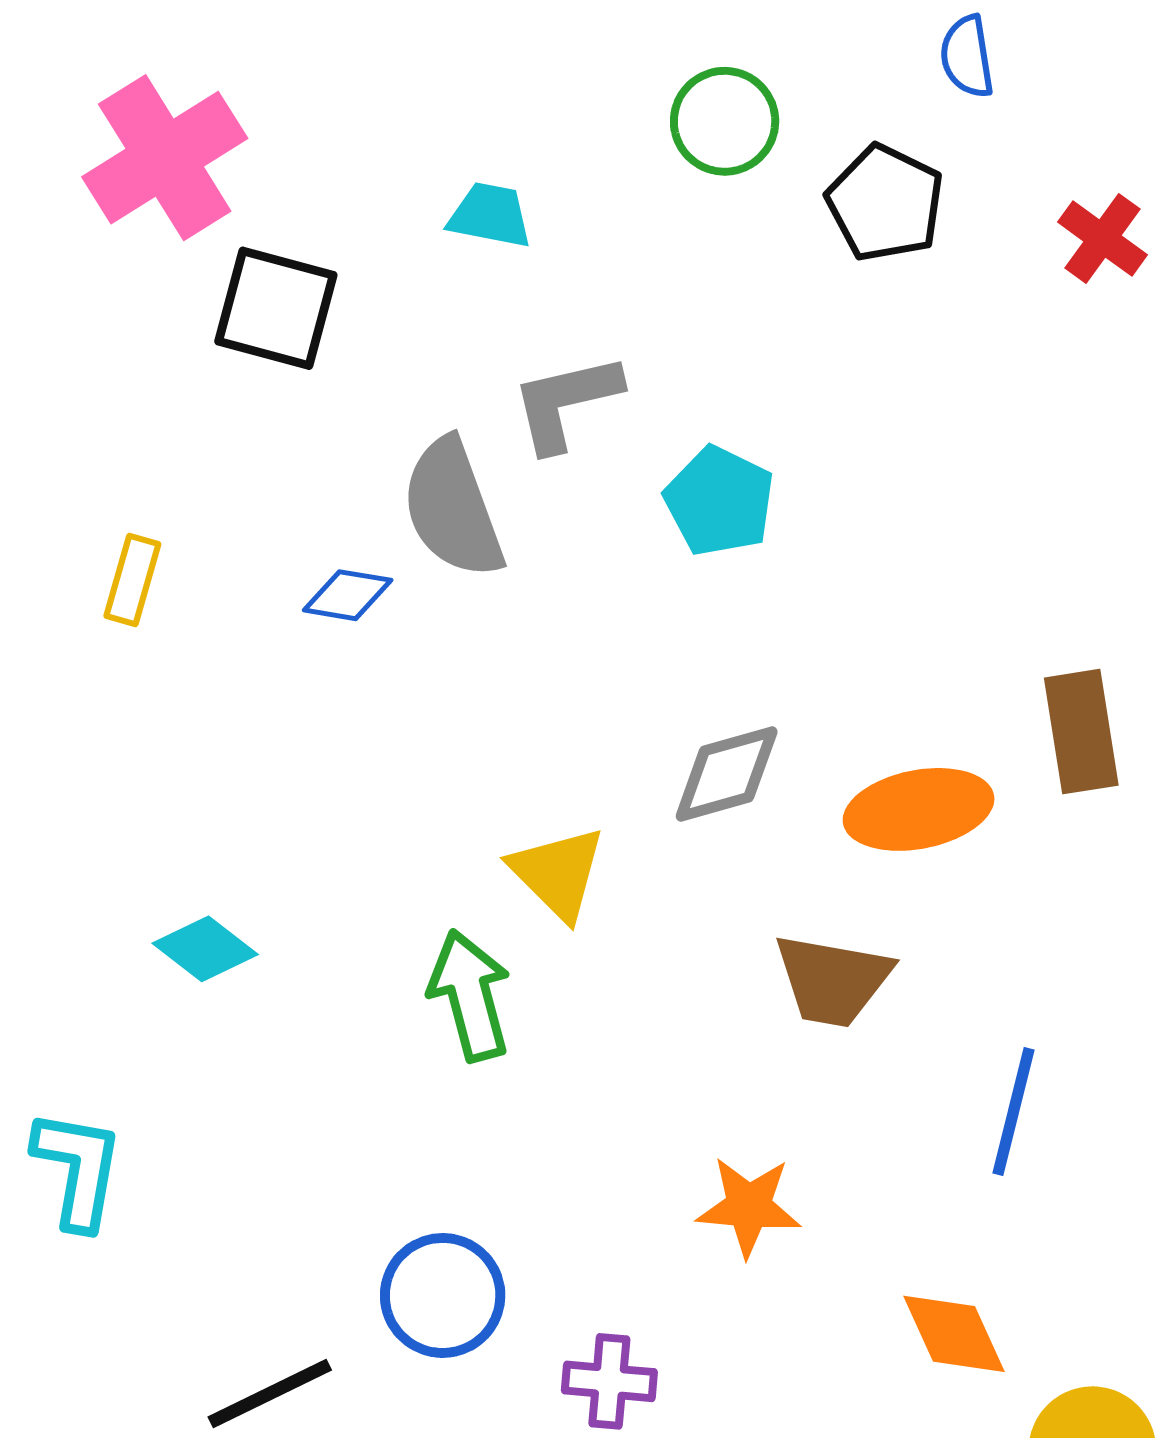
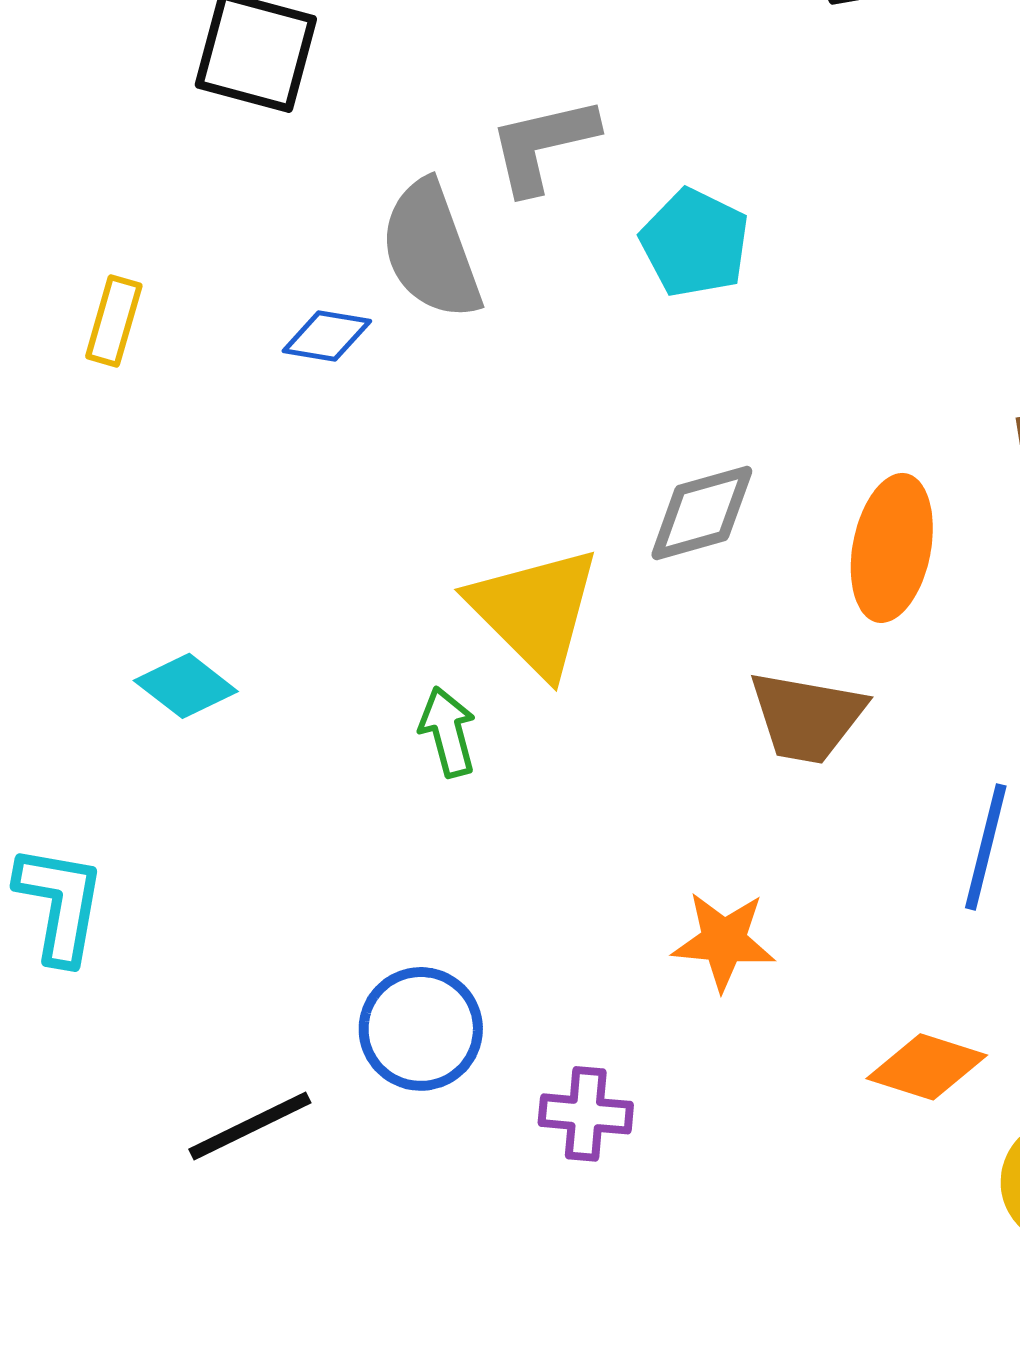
orange ellipse: (919, 809) -> (892, 548), turned -68
yellow triangle: (558, 873) -> (535, 611), size x1.4
green arrow: (470, 995) -> (448, 732), size x0.7
orange diamond: (954, 1334) -> (927, 1067), turned -48

